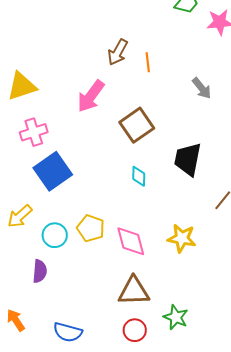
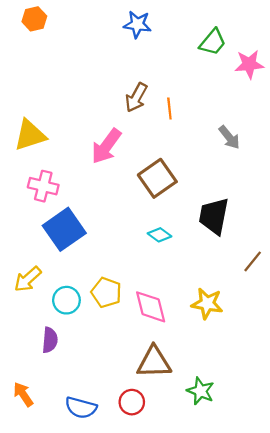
pink cross: (34, 132) -> (43, 186), turned 32
cyan diamond: (139, 176) -> (160, 235), turned -55
red circle: (135, 330) -> (132, 402), moved

